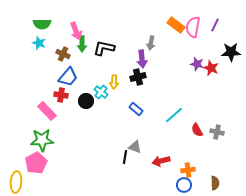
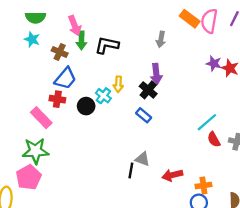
purple arrow: (142, 59) -> (156, 74), moved
black cross: (138, 77) -> (148, 90), moved, turned -35
cyan line: (174, 115) -> (207, 122), moved

